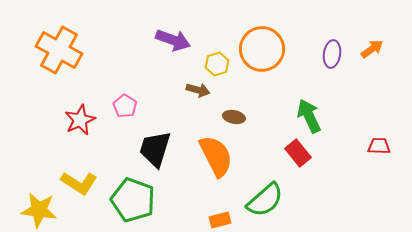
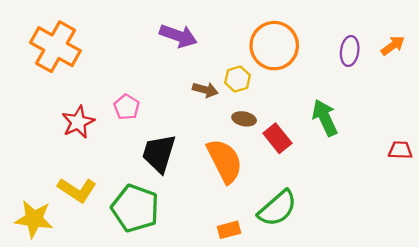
yellow hexagon: (217, 64) -> (238, 79), moved
red rectangle: (298, 153) -> (277, 138), moved

